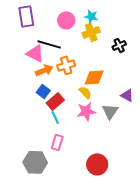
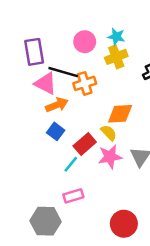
purple rectangle: (26, 16) -> (34, 52), moved
orange cross: (66, 65) -> (85, 83), moved
red rectangle: (55, 101) -> (85, 144), moved
cyan line: (55, 117) -> (71, 164), turned 64
pink rectangle: (57, 142) -> (73, 196), turned 56

